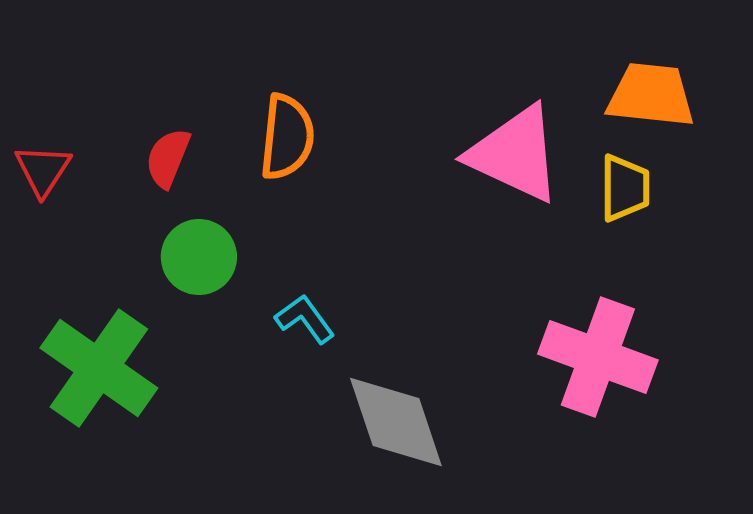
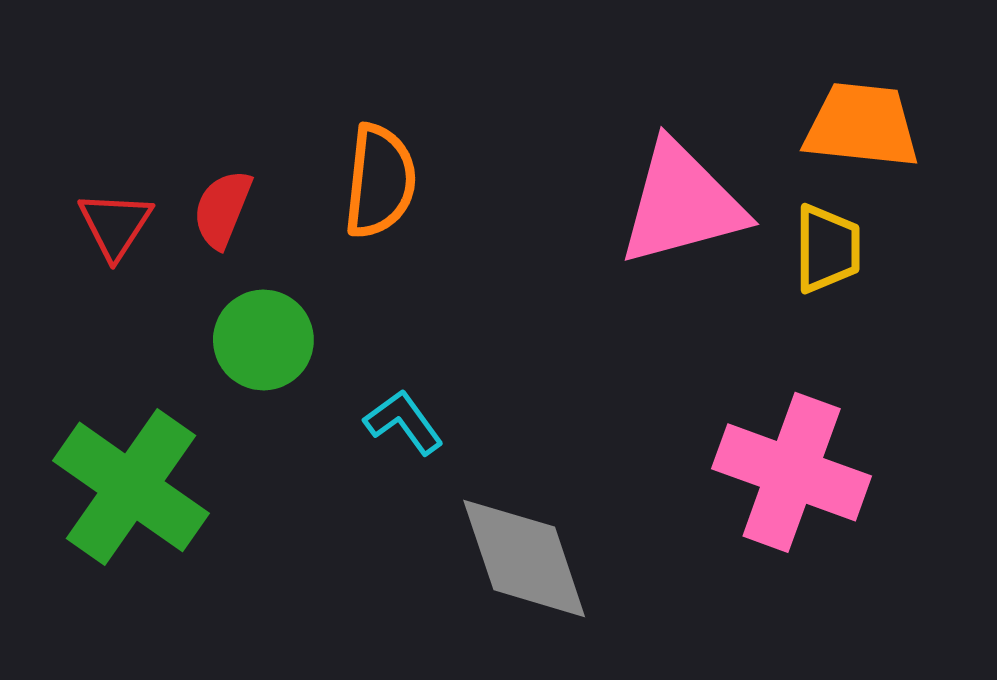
pink triangle: (515, 154) -> (682, 204), turned -40
red triangle: (43, 170) -> (115, 225), moved

